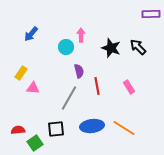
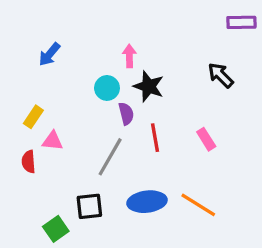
cyan circle: (66, 47) -> (107, 88), moved
black star: (111, 48) -> (149, 86), moved
red semicircle: (18, 130) -> (29, 162), moved, turned -88

